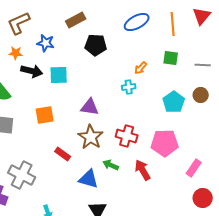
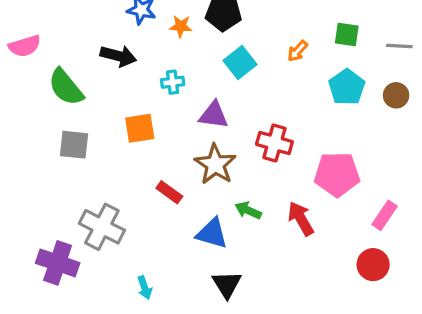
orange star: (16, 53) -> (181, 26), moved
cyan square: (59, 75) -> (240, 62), moved, turned -36
cyan cross: (129, 87) -> (173, 82), moved
cyan pentagon: (174, 102) -> (347, 87), moved
red cross: (127, 136) -> (274, 143), moved
red circle: (203, 198) -> (373, 265), moved

